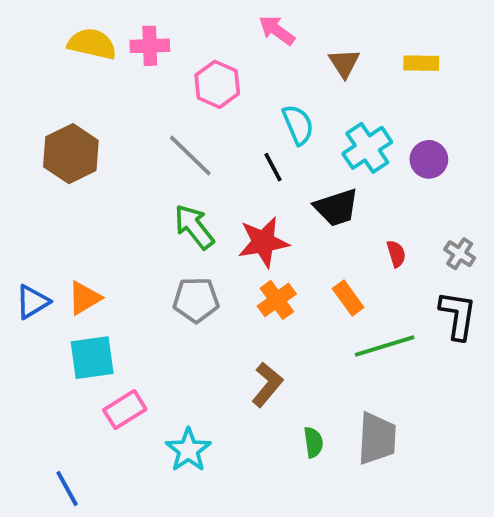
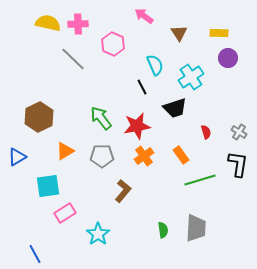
brown hexagon: (71, 154) -> (39, 117), moved
gray line: (190, 156) -> (73, 59), moved
purple circle: (429, 159) -> (228, 58), moved
orange triangle: (84, 298) -> (65, 151), moved
brown L-shape: (267, 385) -> (123, 191), moved

